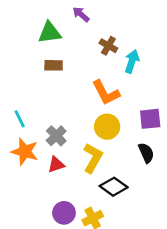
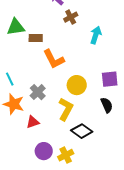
green triangle: (50, 33) -> (16, 27), moved
brown cross: (108, 46) -> (71, 17), moved, turned 32
orange L-shape: (106, 93) -> (54, 59), moved
red triangle: (56, 165) -> (33, 122), moved

